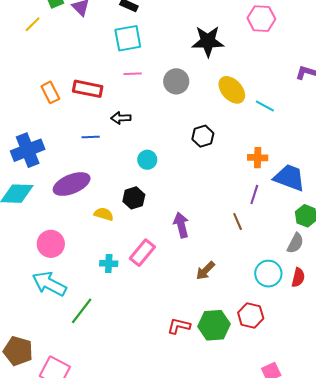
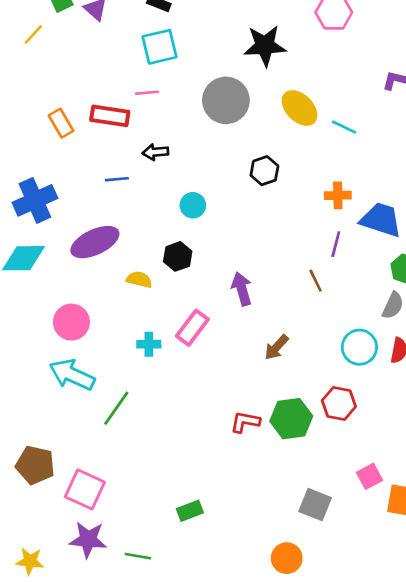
pink line: (133, 74) -> (147, 93), moved
gray circle: (176, 81) -> (226, 100), size x1.4

